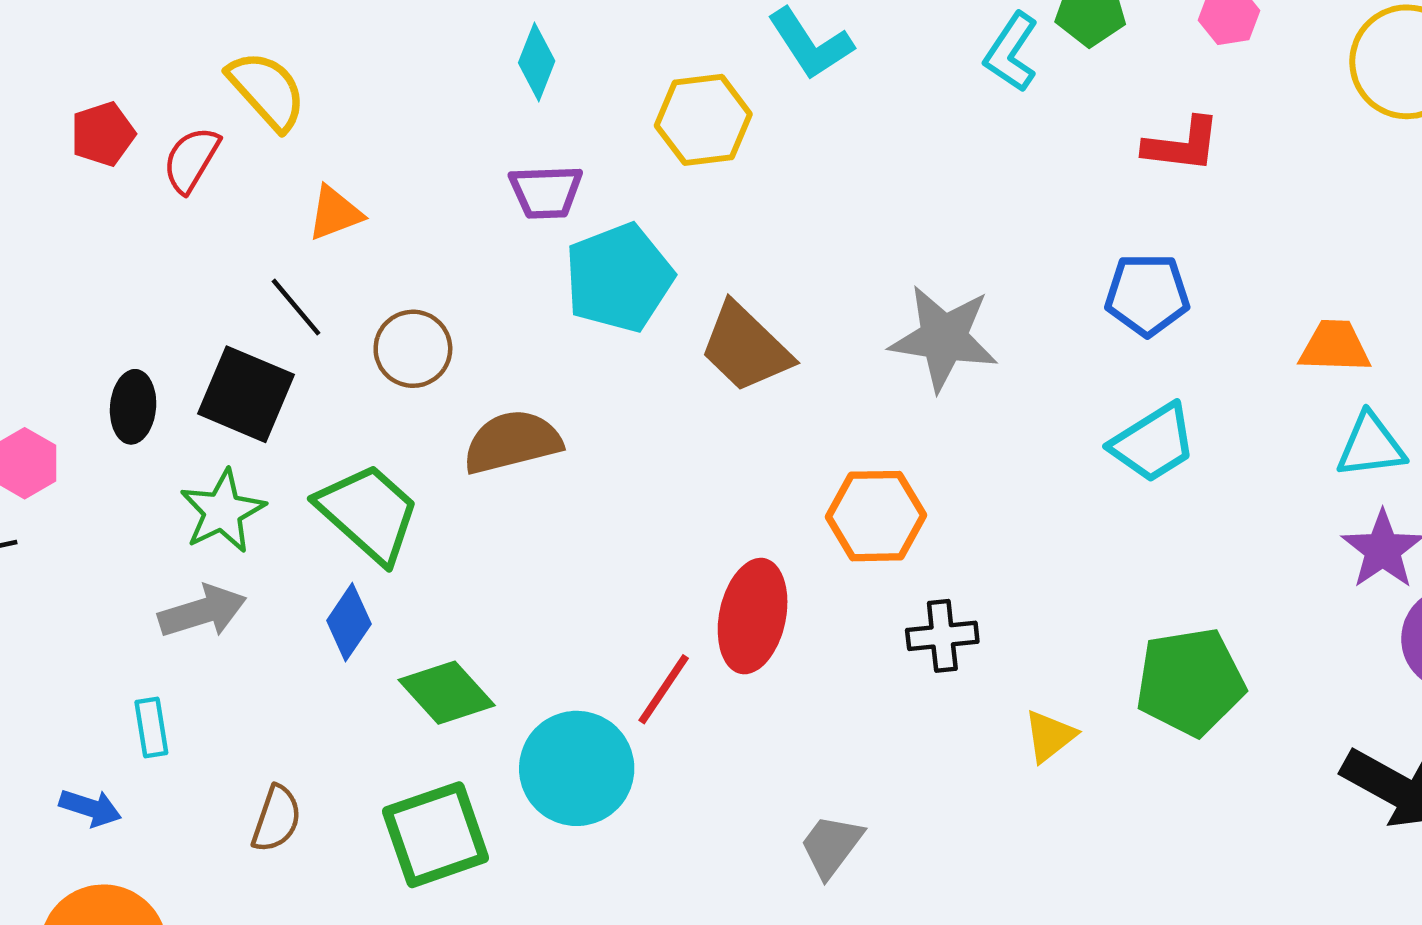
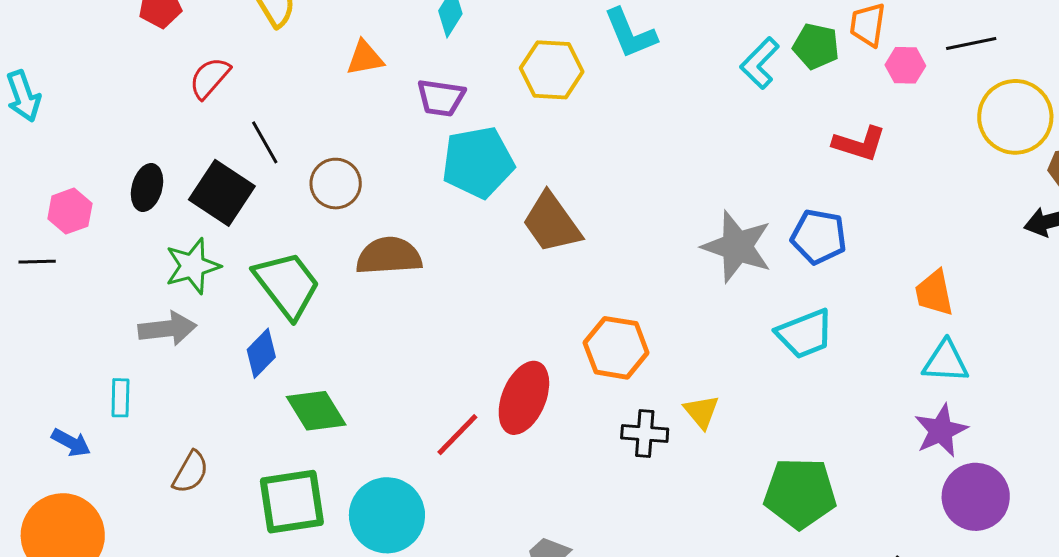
red semicircle: (191, 160) -> (210, 78), moved
orange triangle: (335, 213) -> (365, 58), moved
gray star: (944, 338) -> (737, 247), moved
orange trapezoid: (1335, 346) -> (934, 293), turned -114
yellow triangle: (1050, 736) -> (701, 412), moved, turned -42
cyan circle: (577, 768) -> (387, 515), moved

